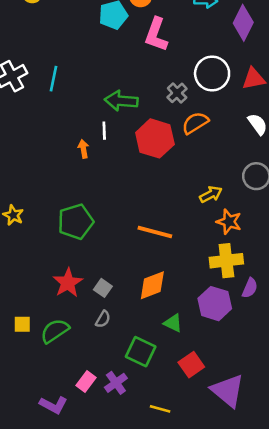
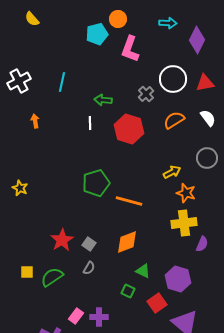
cyan line: (54, 79) -> (62, 82), moved
green arrow: (121, 101) -> (103, 100), size x0.7
orange semicircle: (195, 123) -> (174, 120), moved
orange arrow: (83, 149) -> (35, 121), moved
green pentagon: (76, 222) -> (96, 183), moved
purple hexagon: (215, 304) -> (178, 279), moved
green square: (141, 352) -> (128, 291), moved, size x0.6
purple cross: (116, 383) -> (99, 317), turned 36

